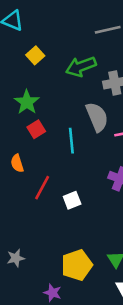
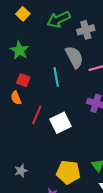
red square: (36, 129) -> (23, 80), moved, turned -32
white square: (72, 200) -> (61, 123), size x1.5
yellow pentagon: (77, 265) -> (68, 172), turned 30

